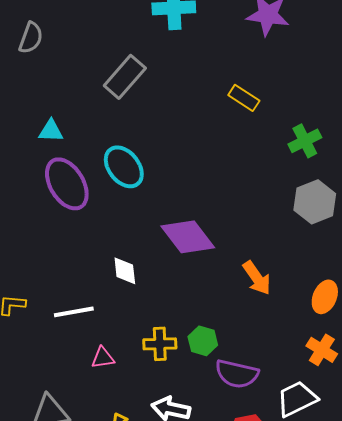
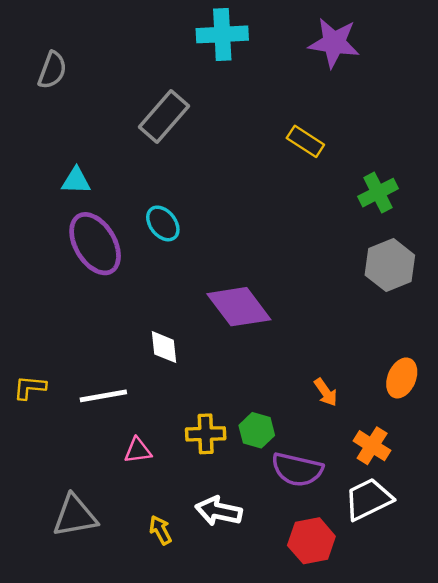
cyan ellipse: (124, 167) -> (163, 223), size x0.7
orange arrow: (257, 278) -> (326, 392), moved, size x0.7
orange cross: (322, 350) -> (372, 446), moved

